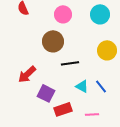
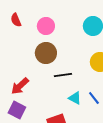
pink circle: (63, 14) -> (46, 26), moved
purple square: (46, 93) -> (17, 110), moved

